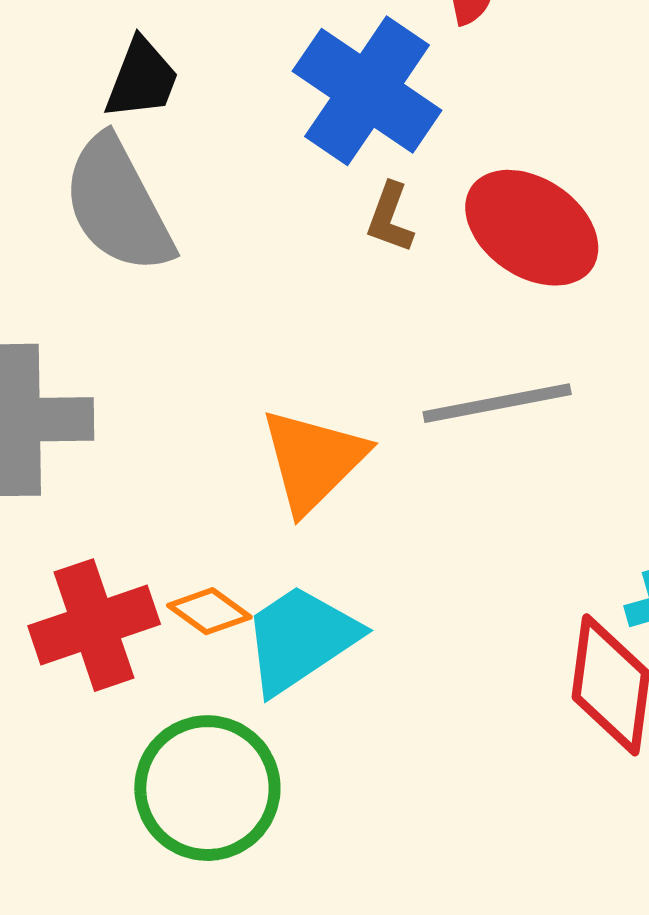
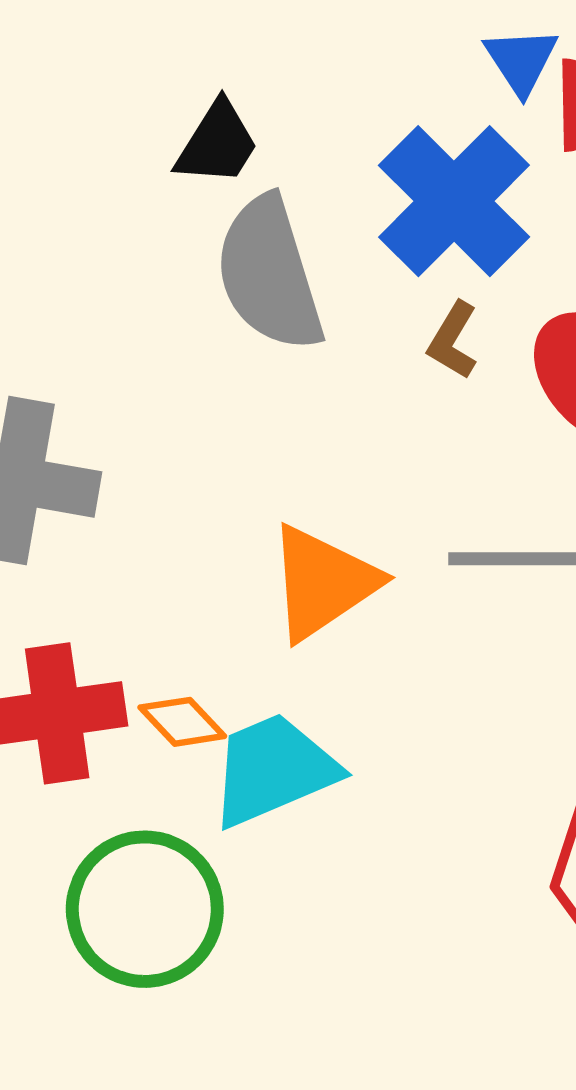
gray semicircle: (118, 205) -> (269, 274), moved

